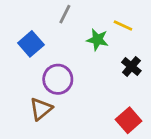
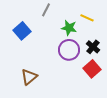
purple circle: (58, 79) -> (69, 50), moved
red square: (129, 120) -> (92, 69), moved

